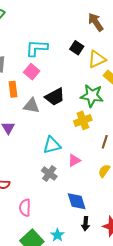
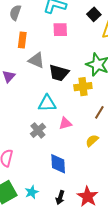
pink square: (32, 72) -> (60, 30), moved, turned 35
black trapezoid: (55, 97) -> (59, 73), moved, turned 30
black arrow: (86, 224) -> (60, 197), moved

